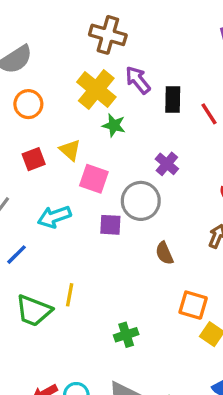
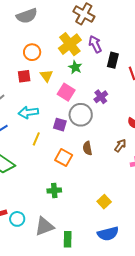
orange circle: (28, 104) -> (32, 52), moved
pink square: (94, 179) -> (66, 92), moved
yellow line: (70, 295) -> (36, 139), moved
orange square: (193, 305) -> (64, 158), moved

